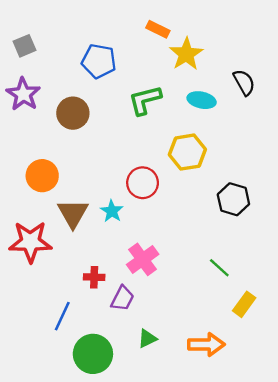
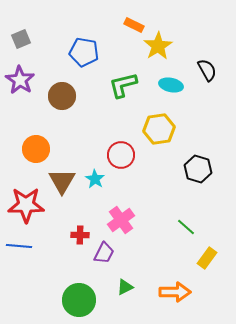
blue line: (62, 316) -> (19, 246), moved, turned 70

